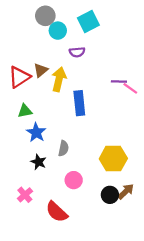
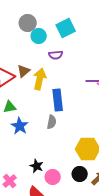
gray semicircle: (63, 148) -> (52, 122), moved
black star: (39, 162) -> (37, 166), moved
pink circle: (74, 180) -> (53, 177), moved
black circle: (110, 195) -> (80, 174), moved

